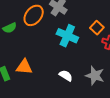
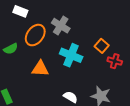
orange triangle: (24, 67) -> (40, 69), moved

